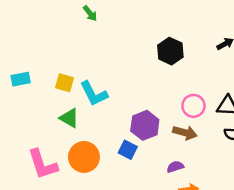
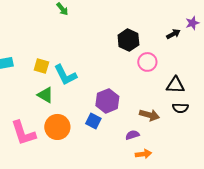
pink circle: (193, 106) -> (147, 62), moved
brown arrow: (185, 133) -> (149, 115), moved

